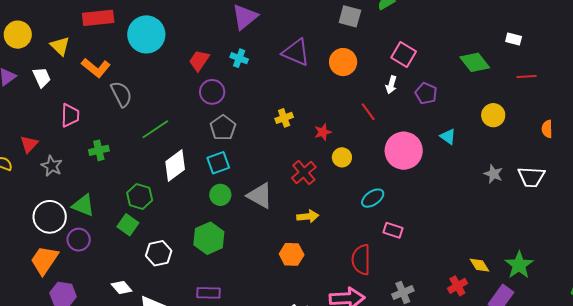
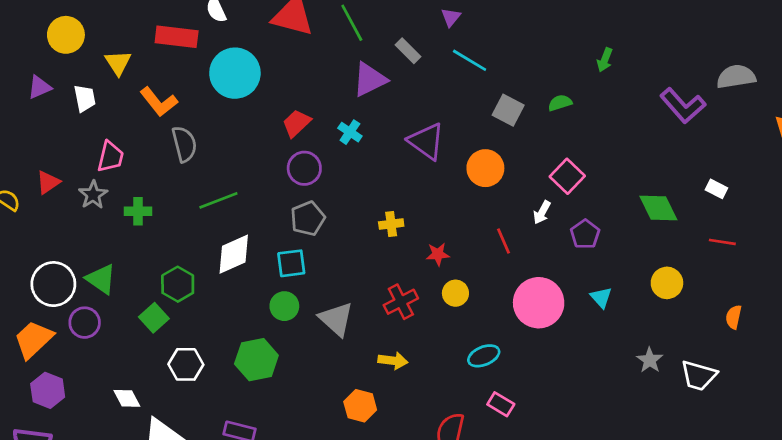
gray star: (52, 166) -> (93, 195), moved

